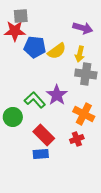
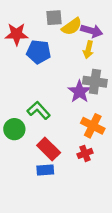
gray square: (21, 16) -> (54, 18), moved
yellow semicircle: (57, 51) -> (72, 26), moved
yellow arrow: (80, 54) -> (88, 50), moved
purple star: (57, 95) -> (79, 92), moved

